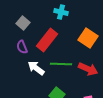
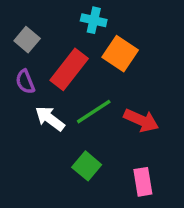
orange square: (88, 38) -> (120, 54), moved
green line: (61, 64) -> (94, 112), turned -35

